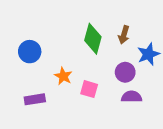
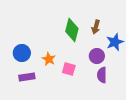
blue circle: (30, 52) -> (22, 53), moved
purple semicircle: (132, 97) -> (102, 75), turned -91

